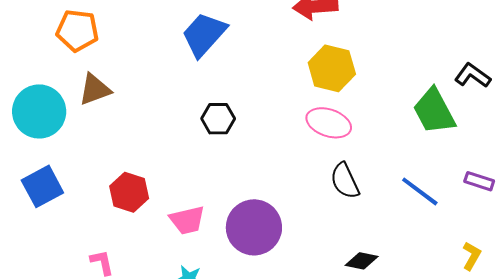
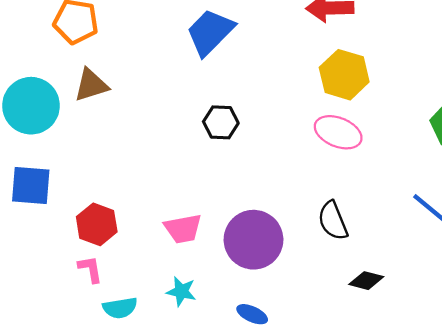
black semicircle: (345, 181) -> (333, 221), moved
blue square: (42, 186) -> (31, 186), turned 30
red hexagon: (129, 192) -> (97, 224), moved

